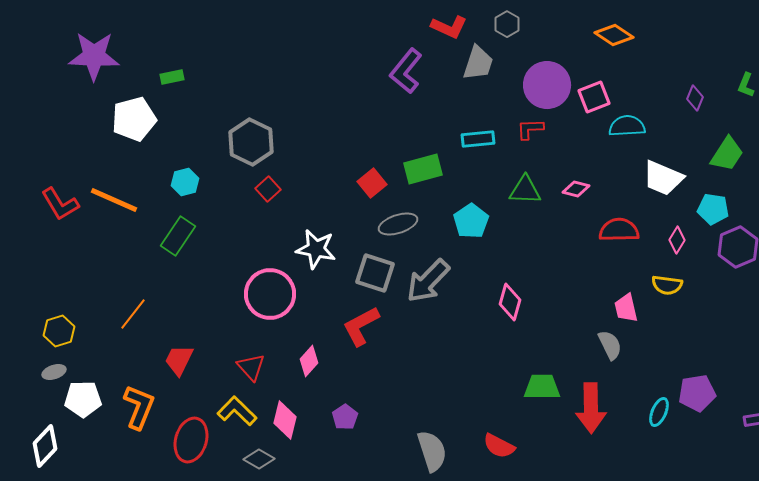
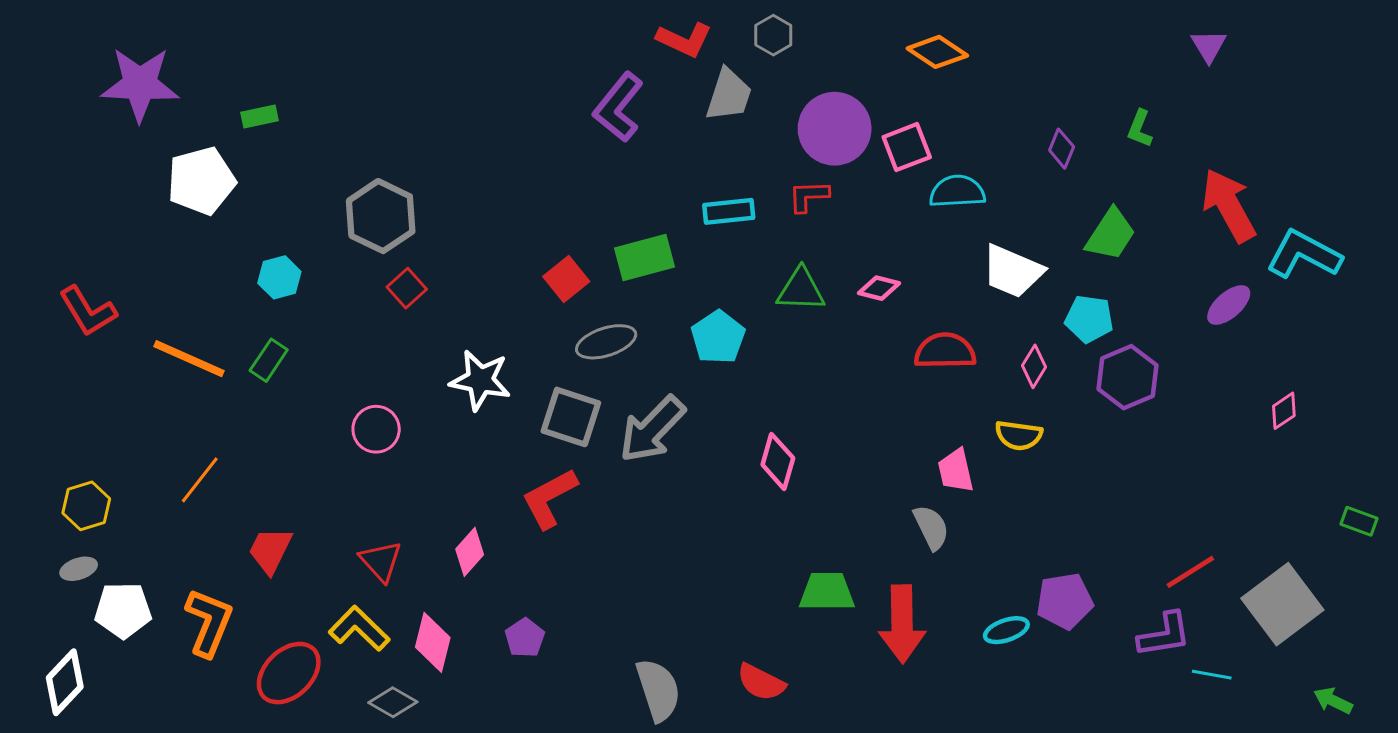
orange line: (114, 200) -> (189, 359), moved
green rectangle: (178, 236) -> (269, 360), size x0.7
pink circle: (270, 294) -> (376, 429), moved, size x0.6
cyan ellipse: (659, 412) -> (1006, 630), turned 48
red ellipse: (191, 440) -> (289, 673), turned 30

